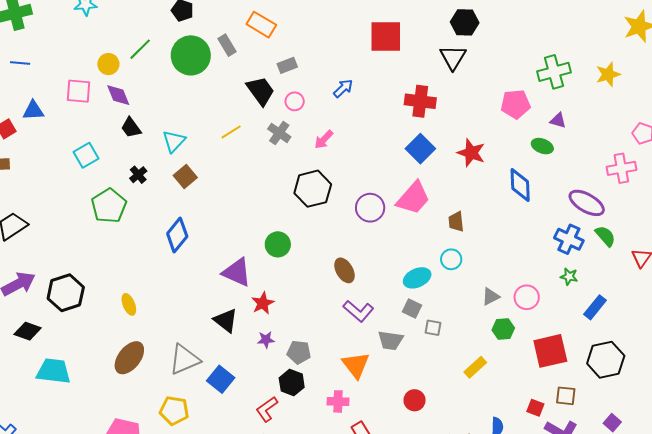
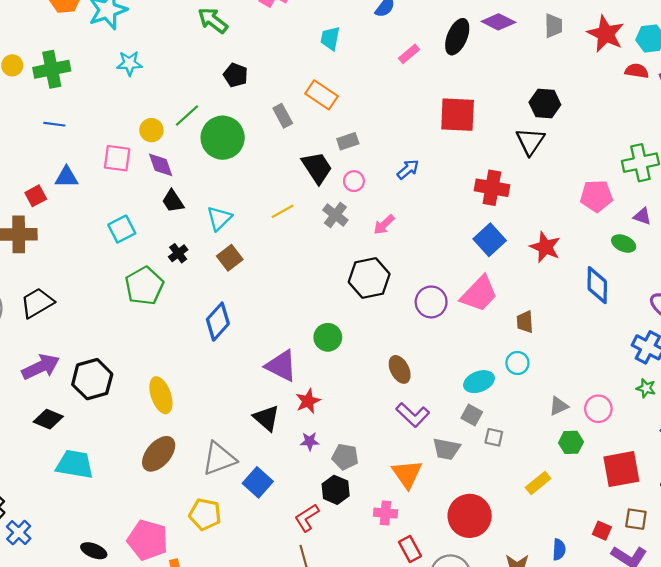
green circle: (191, 55) -> (223, 138), moved
yellow ellipse: (129, 304) -> (161, 395), size x1.5
red circle: (415, 400) -> (470, 516), size x1.8

